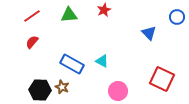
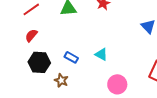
blue rectangle: (72, 64) -> (71, 57), size x0.6
black hexagon: (40, 90) -> (39, 62), moved

